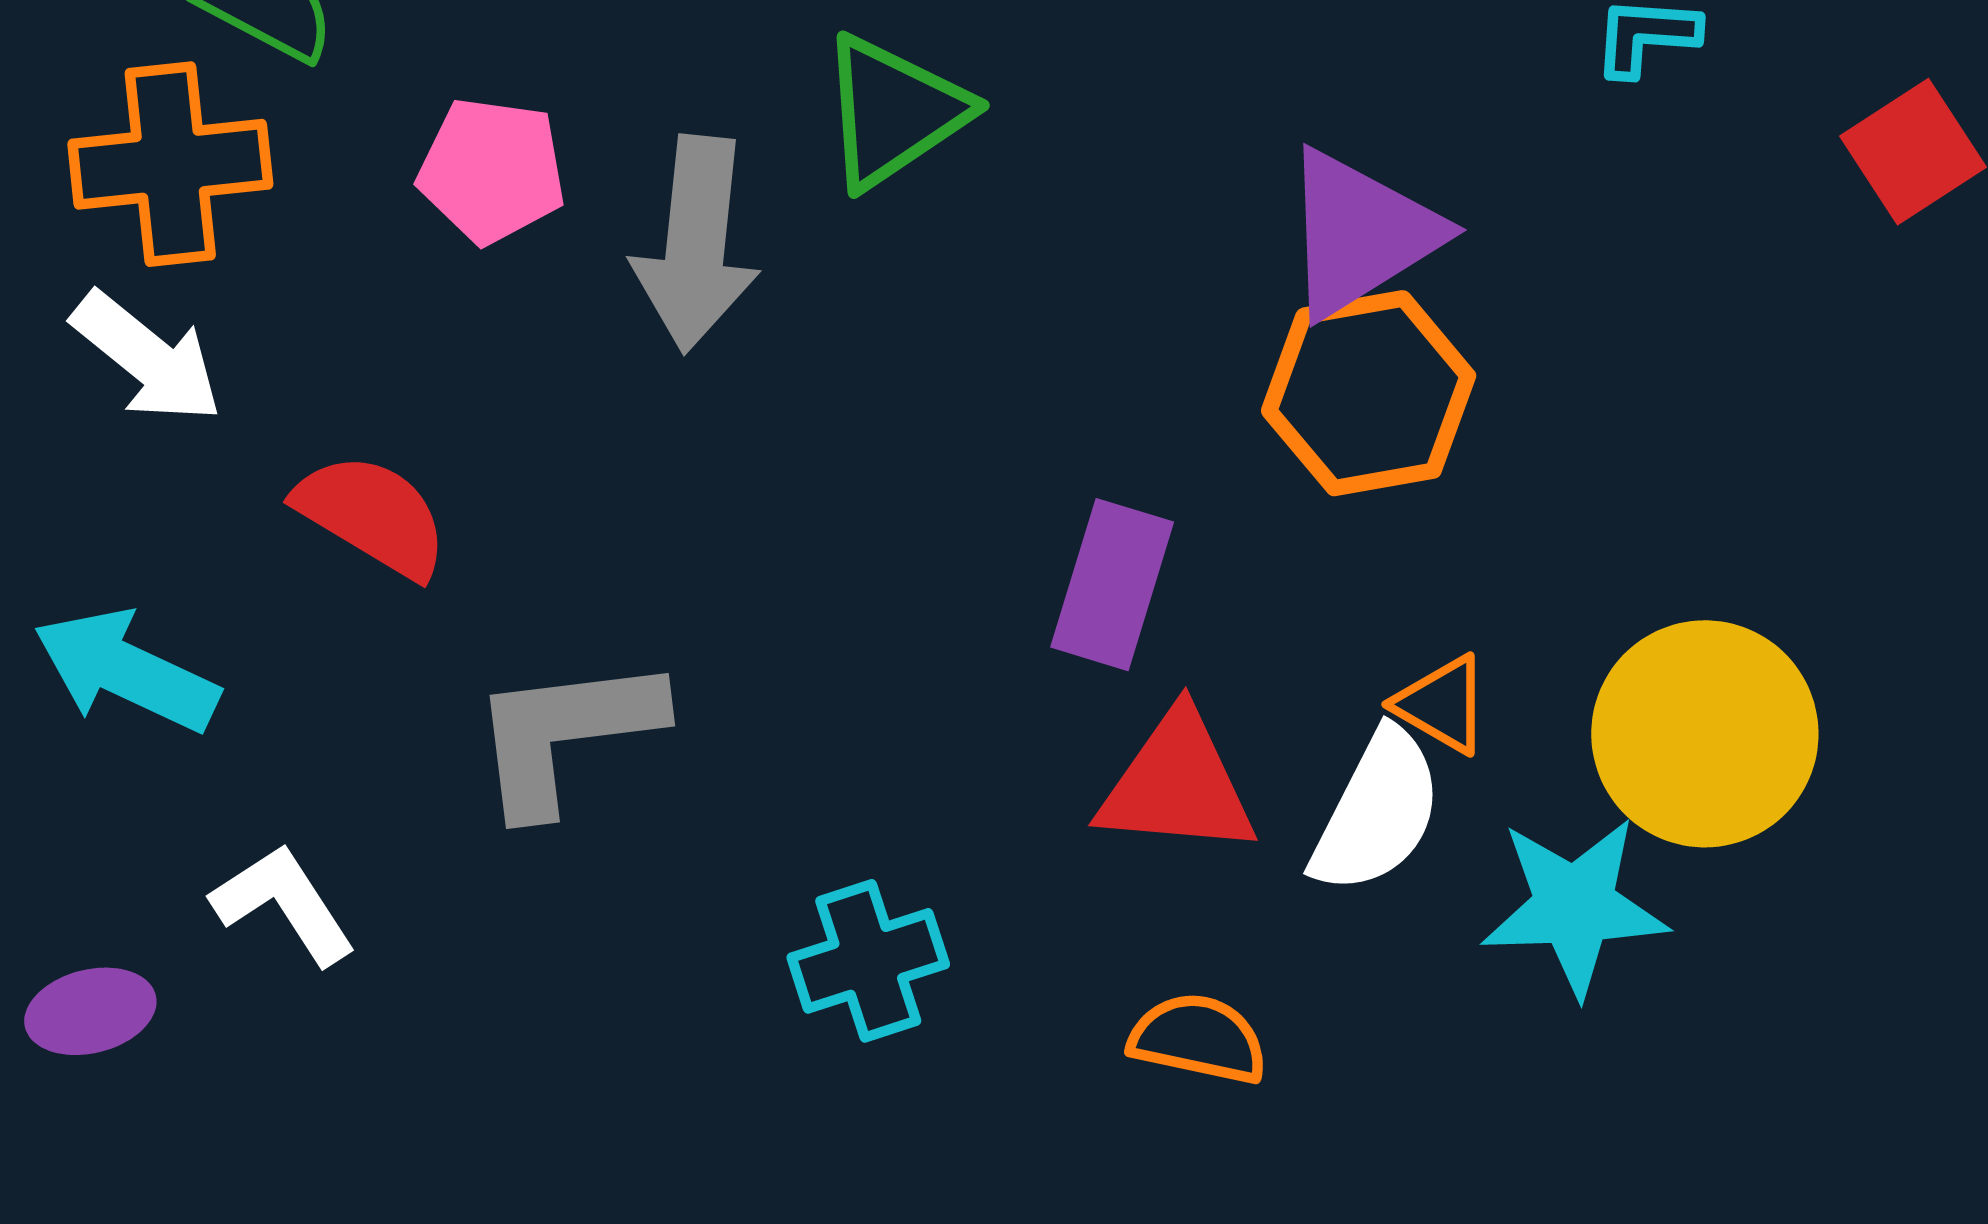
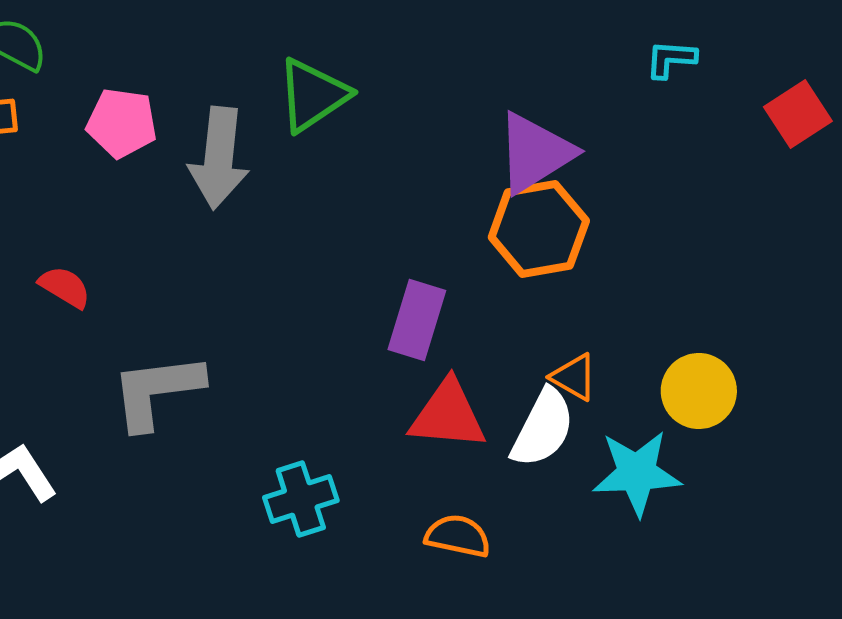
red semicircle: (372, 515) -> (65, 287), size x0.7
yellow circle: (1705, 734) -> (699, 391), size x0.7

